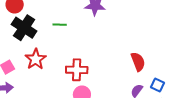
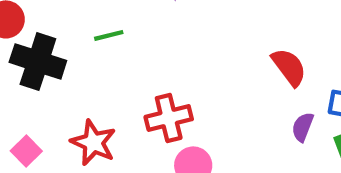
red star: (36, 59) -> (93, 143), moved

